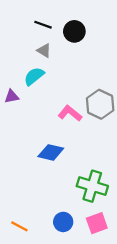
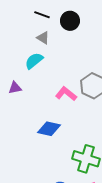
purple triangle: (12, 96) -> (15, 88), moved

